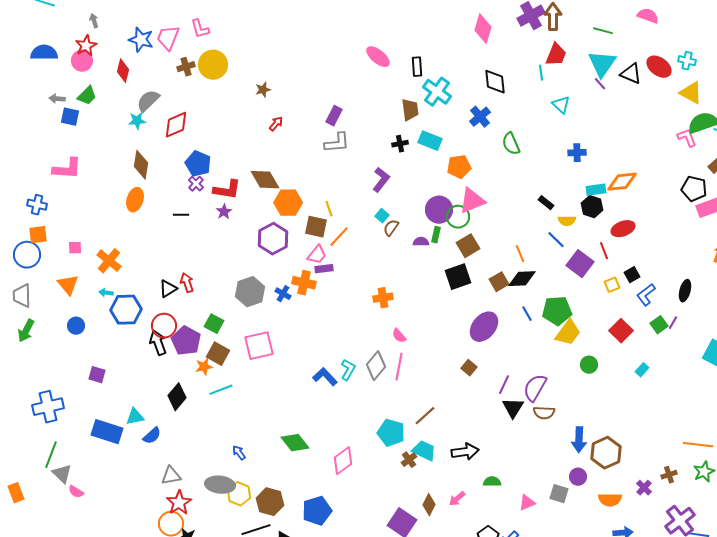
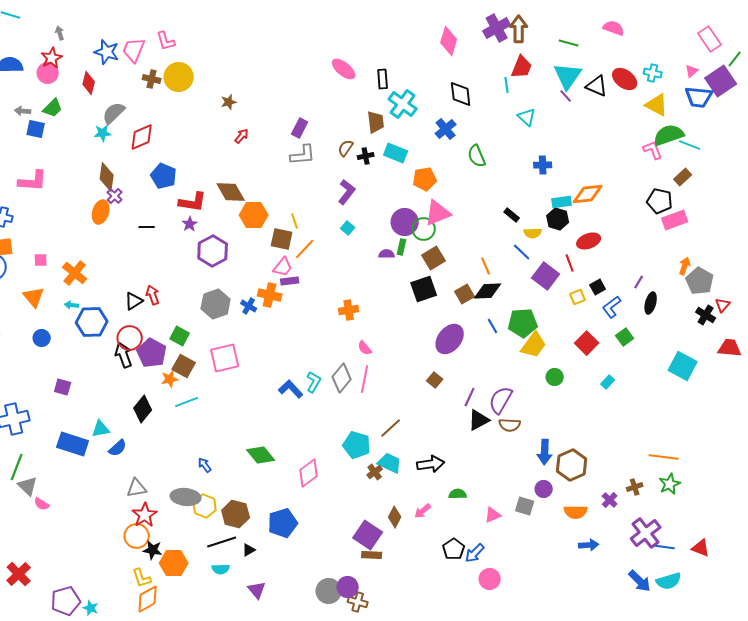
brown cross: (186, 67) -> (152, 79), turned 30
purple cross: (196, 184) -> (115, 196), moved
brown semicircle: (391, 228) -> (346, 148), moved
purple hexagon: (273, 239) -> (213, 251), moved
purple line: (673, 323) -> (639, 282), moved
black triangle: (513, 408) -> (479, 420), turned 30

